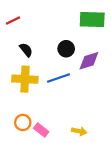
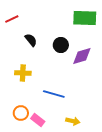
black semicircle: (26, 50) -> (31, 40), moved
blue line: (59, 78) -> (54, 94), moved, turned 35
yellow cross: (25, 79) -> (23, 73), size x0.7

